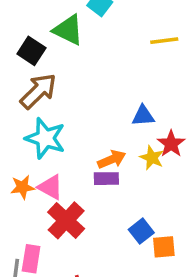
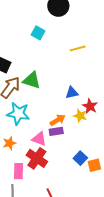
green triangle: (68, 30) -> (32, 80), moved
pink triangle: (50, 187) -> (39, 139), moved
pink rectangle: (31, 259) -> (18, 171), moved

